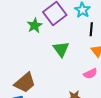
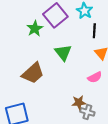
brown trapezoid: (25, 83) -> (33, 73), moved

